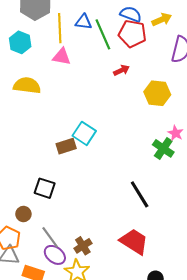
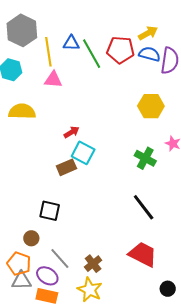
blue semicircle: (131, 14) -> (150, 54), moved
red arrow: (121, 70) -> (72, 132), moved
green cross: (163, 148) -> (145, 158), moved
purple ellipse: (55, 255) -> (47, 276), moved

